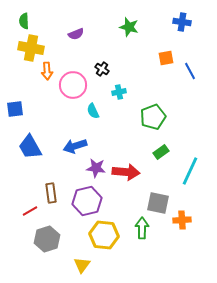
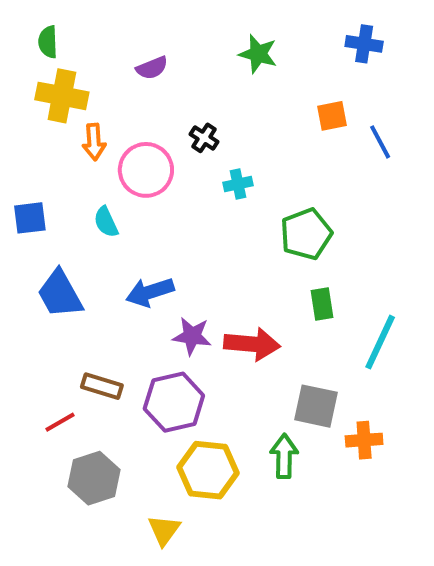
cyan semicircle: (93, 111) -> (106, 222), moved
green rectangle: (161, 152) -> (322, 304), turned -63
brown rectangle: (51, 193) -> (102, 386), turned -66

